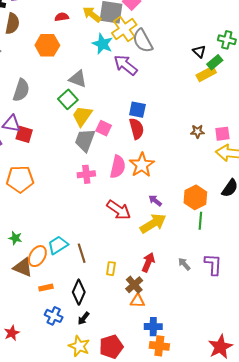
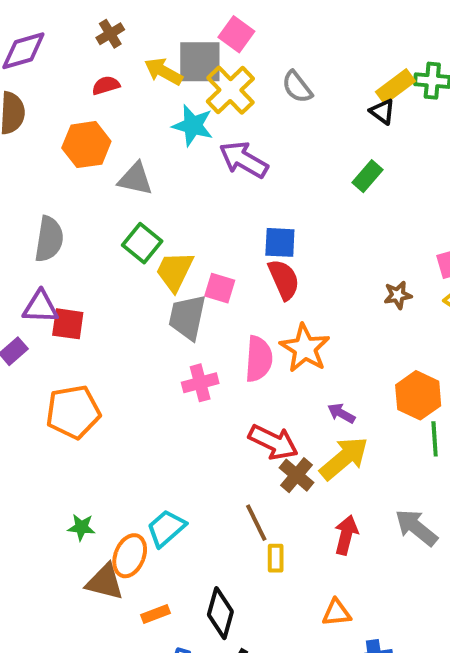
gray semicircle: (143, 41) -> (297, 87), moved, size x0.7
green rectangle: (215, 62) -> (368, 176), moved
yellow rectangle: (206, 74) -> (396, 86), moved
gray triangle: (78, 79) -> (135, 179), moved
brown star: (197, 131) -> (398, 295), moved
brown line: (82, 253) -> (256, 523), moved
gray arrow: (184, 264) -> (416, 528), size x1.6
brown cross: (134, 285) -> (297, 475), moved

